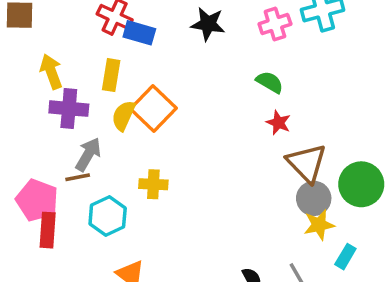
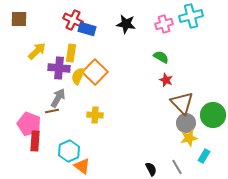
yellow arrow: (51, 72) -> (37, 51), turned 66
purple cross: (69, 109) -> (59, 68), moved
cyan hexagon: (108, 216) -> (69, 151), moved

